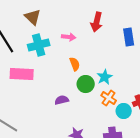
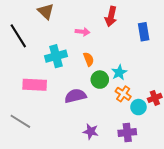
cyan cross: (39, 45) -> (56, 56), moved
pink rectangle: (22, 74) -> (35, 85), moved
purple semicircle: (62, 100) -> (75, 96), size x1.5

